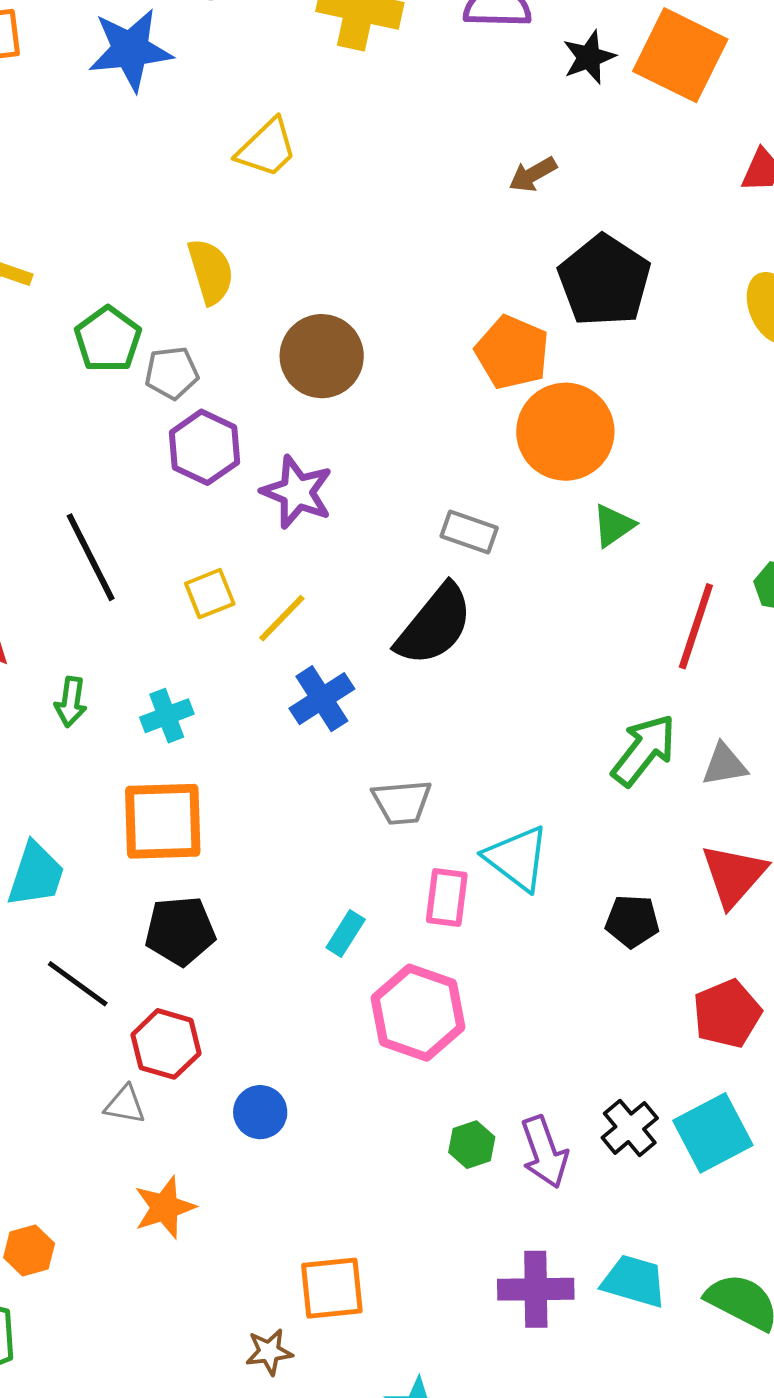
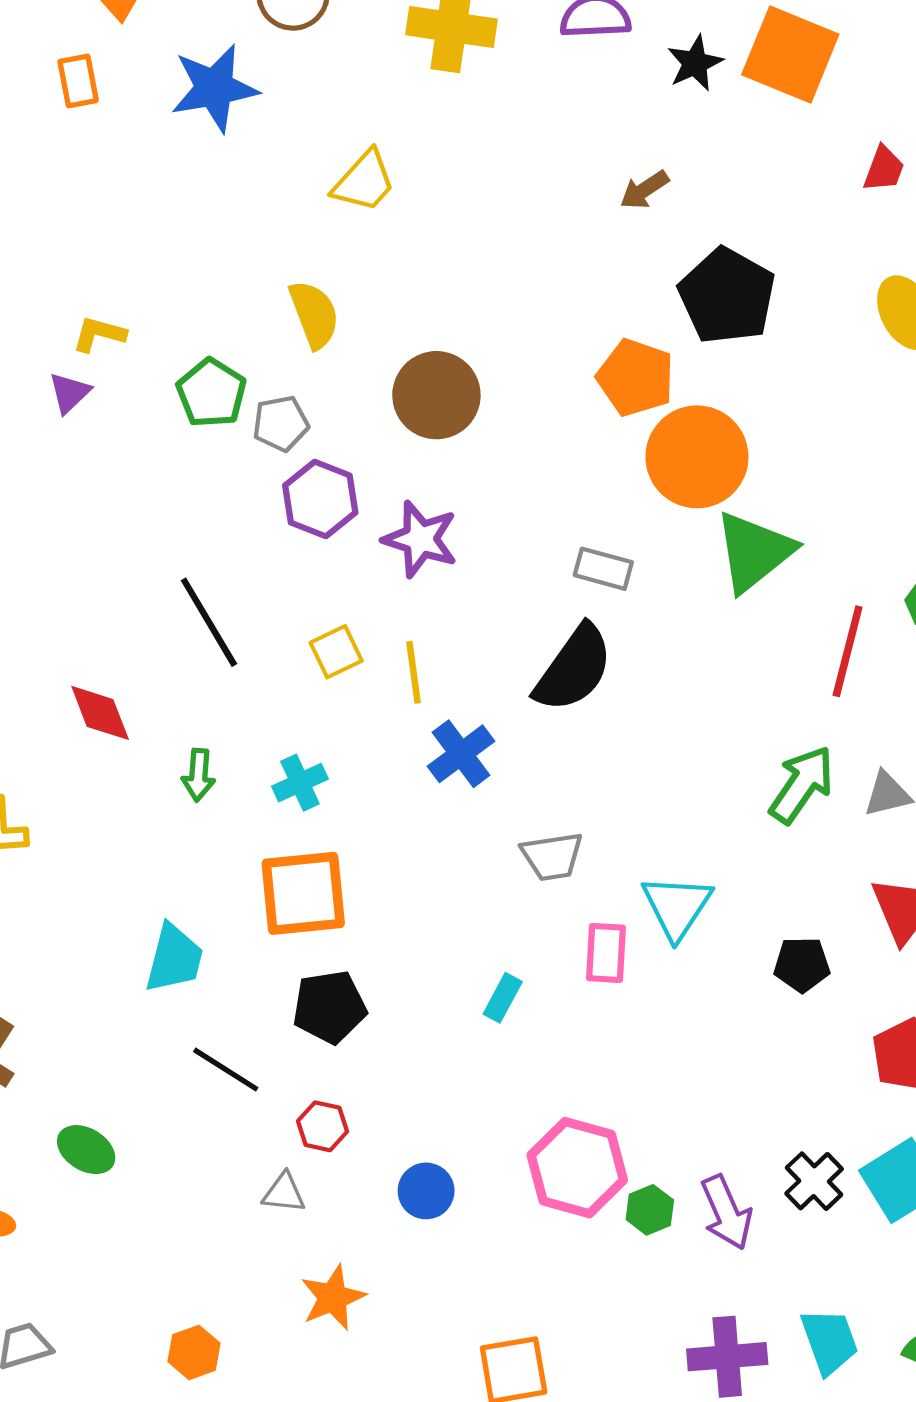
green triangle: (613, 525) -> (754, 552), size x1.8
yellow line: (282, 618) -> (414, 672), turned -48
cyan triangle: (517, 858) -> (677, 907), turned 30
pink hexagon: (418, 1013) -> (577, 1168), moved
red hexagon: (166, 1044) -> (323, 1126), size x0.7
cyan trapezoid: (634, 1281) -> (829, 1341), turned 58

